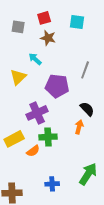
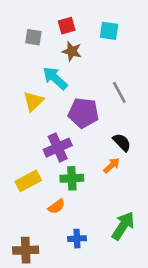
cyan arrow: (35, 59) -> (55, 78), size x1.5
gray line: (85, 70) -> (119, 92), turned -48
orange arrow: (79, 127) -> (112, 165), turned 32
orange semicircle: (33, 151) -> (56, 207), moved

